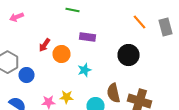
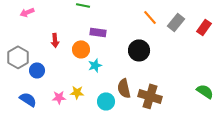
gray rectangle: (166, 27) -> (176, 22), turned 54
red arrow: (44, 45) -> (55, 40), turned -40
orange circle: (62, 54) -> (81, 49), moved

